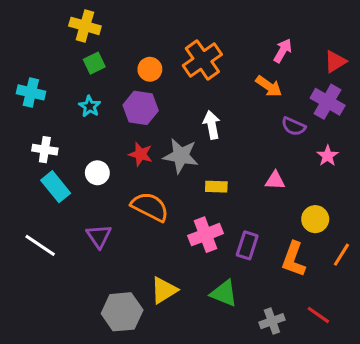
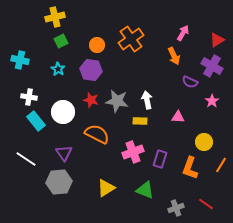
yellow cross: (85, 26) -> (55, 17), turned -30
orange arrow: (269, 86) -> (174, 56), turned 30
white arrow: (212, 125) -> (147, 100), moved
white circle: (97, 173) -> (63, 112), size x1.5
gray hexagon: (122, 312) -> (59, 182), moved

